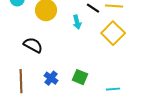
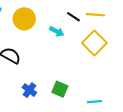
cyan arrow: (77, 22) -> (57, 31), turned -48

